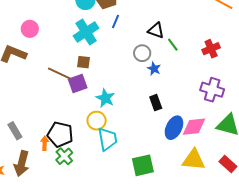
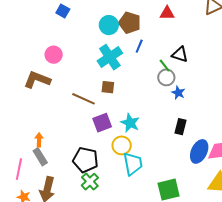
green line: (173, 45) -> (165, 66), moved
purple square: (78, 83) -> (102, 123), moved
black rectangle: (156, 103) -> (181, 127), turned 35
orange arrow: (45, 143) -> (39, 140), moved

